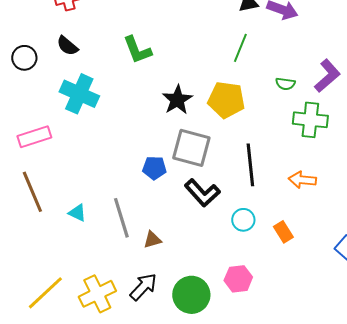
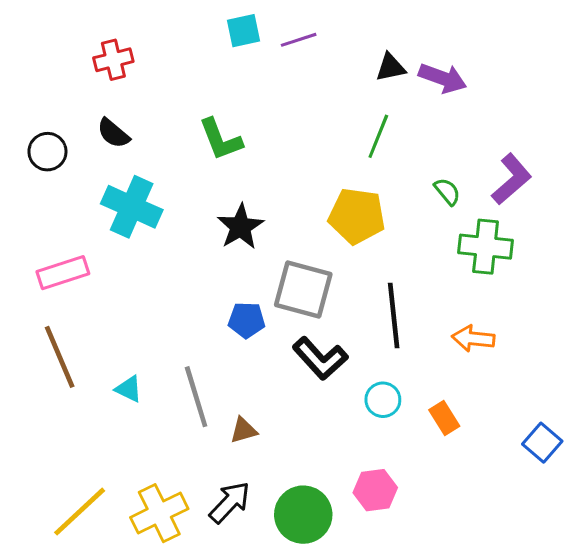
green semicircle: (285, 84) -> (447, 191), turned -138
black star: (177, 100) -> (240, 227), moved

